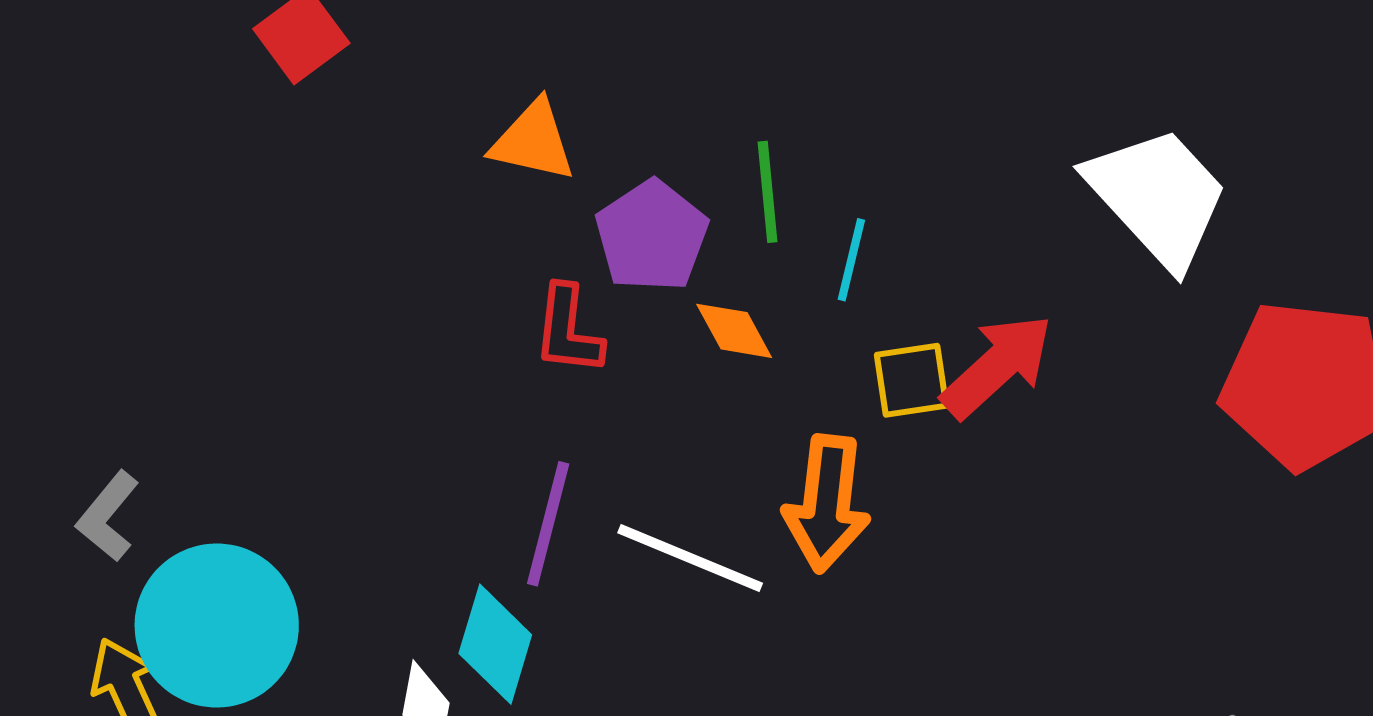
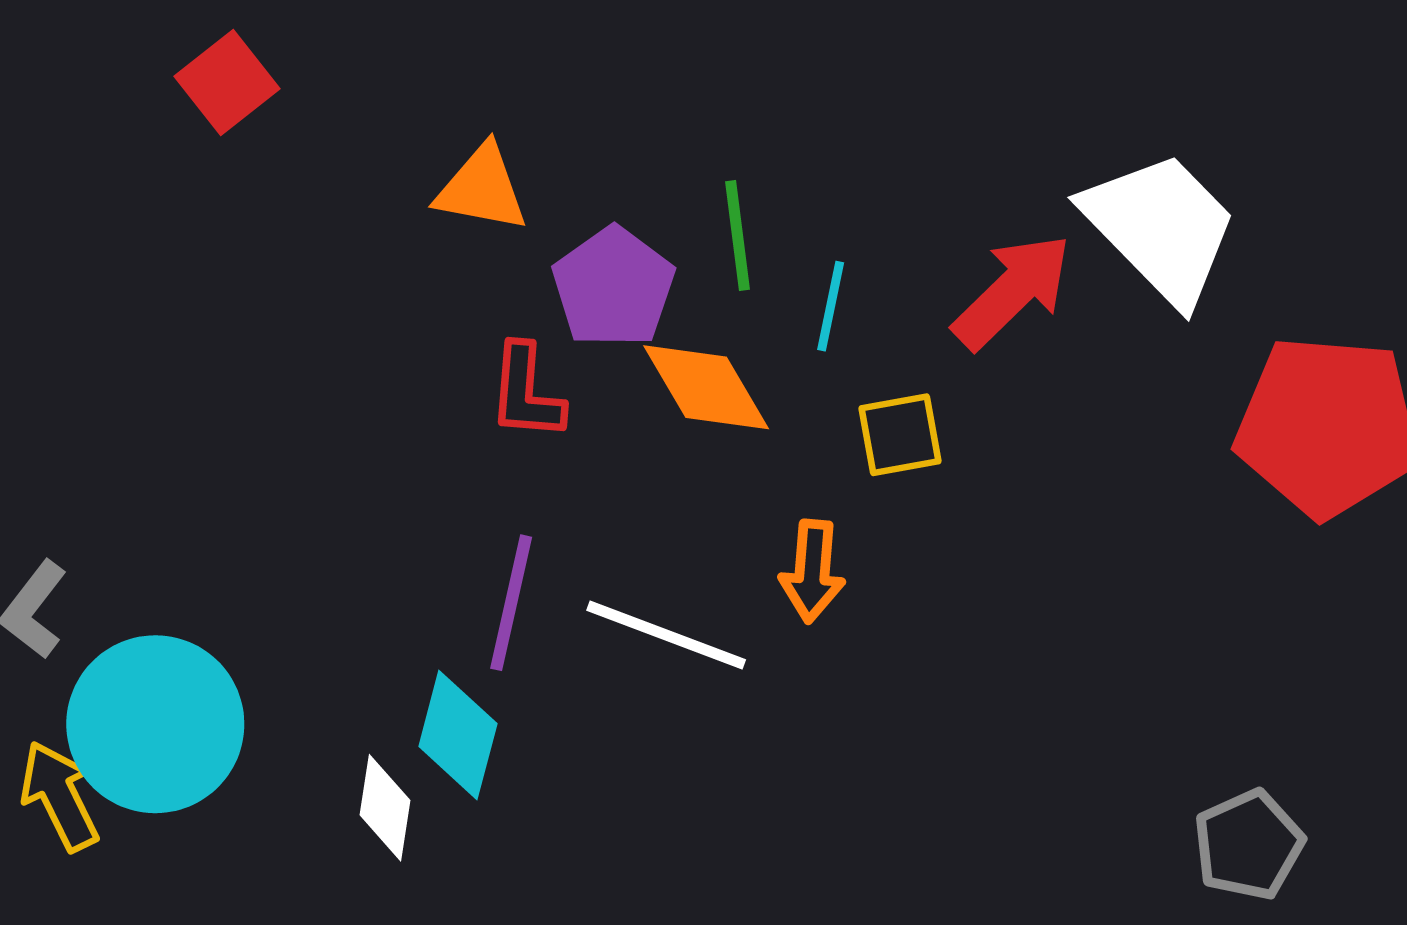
orange diamond: (734, 331) -> (706, 387), size x1.5
red arrow: (997, 366) -> (1012, 291), moved
orange arrow: (827, 503) -> (812, 571), size x0.7

